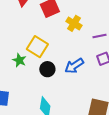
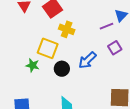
yellow cross: (74, 23) -> (67, 29), moved

